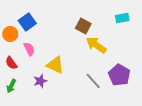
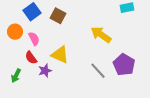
brown square: (83, 26) -> (58, 16), moved
orange circle: (10, 34) -> (15, 32), moved
red semicircle: (11, 63) -> (31, 58), moved

